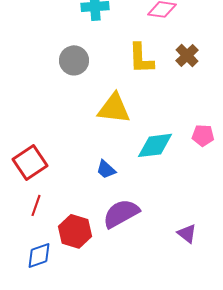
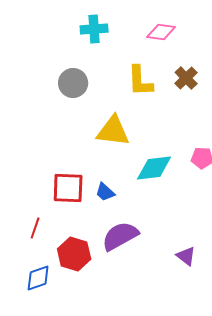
red square: (30, 162) -> (68, 188), moved, turned 36

